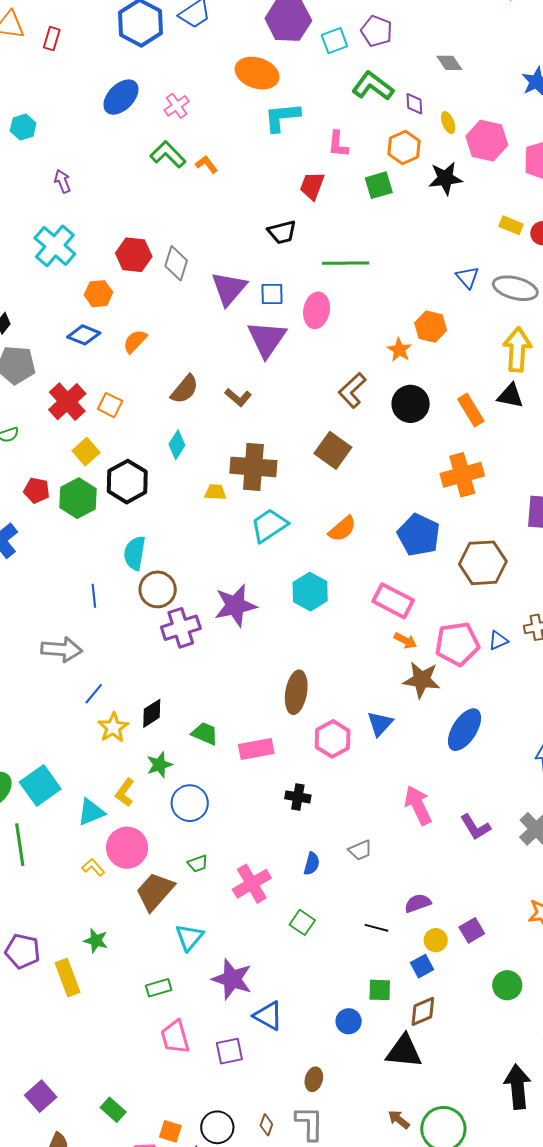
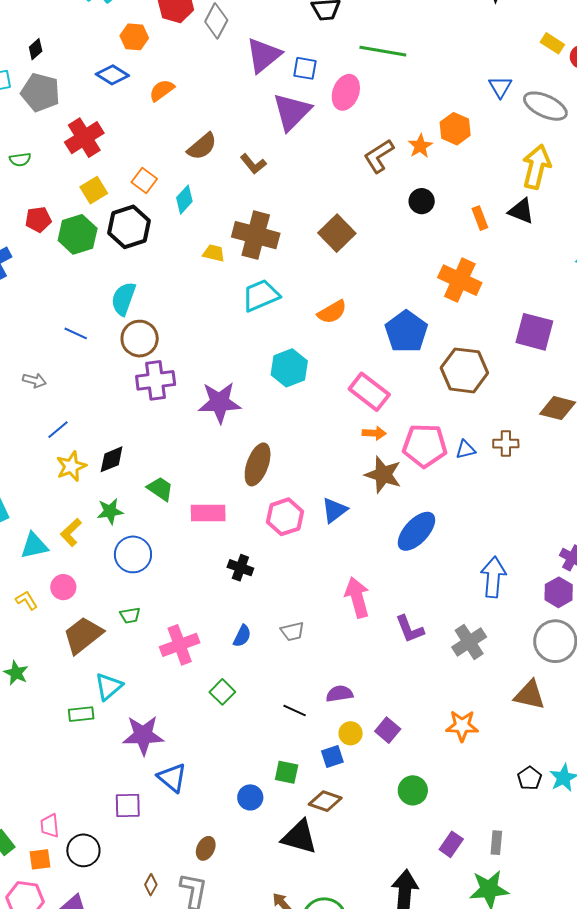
brown L-shape: (352, 390) -> (379, 156), moved
black circle: (411, 404) -> (422, 201), size x0.7
orange square: (110, 405) -> (144, 181), moved
orange rectangle: (471, 410) -> (480, 218), size x0.7
orange cross: (462, 475) -> (460, 280), turned 30
red pentagon: (37, 490) -> (38, 219), turned -30
blue line: (94, 596) -> (76, 333), turned -70
purple star: (235, 605) -> (220, 403), moved
orange arrow: (405, 641) -> (374, 433), turned -35
gray arrow: (62, 650) -> (34, 380), size x0.6
pink circle: (127, 848) -> (63, 587), size x0.6
purple square: (472, 930) -> (388, 730), turned -30
purple star: (232, 979) -> (143, 735), turned -30
green rectangle: (159, 988) -> (81, 714), moved
brown diamond: (423, 1011) -> (325, 801), turned 32
pink trapezoid: (175, 1037) -> (50, 826), moved, size x0.7
black circle: (217, 1127) -> (83, 850), moved
orange square: (170, 1131) -> (40, 859), moved, turned -35

